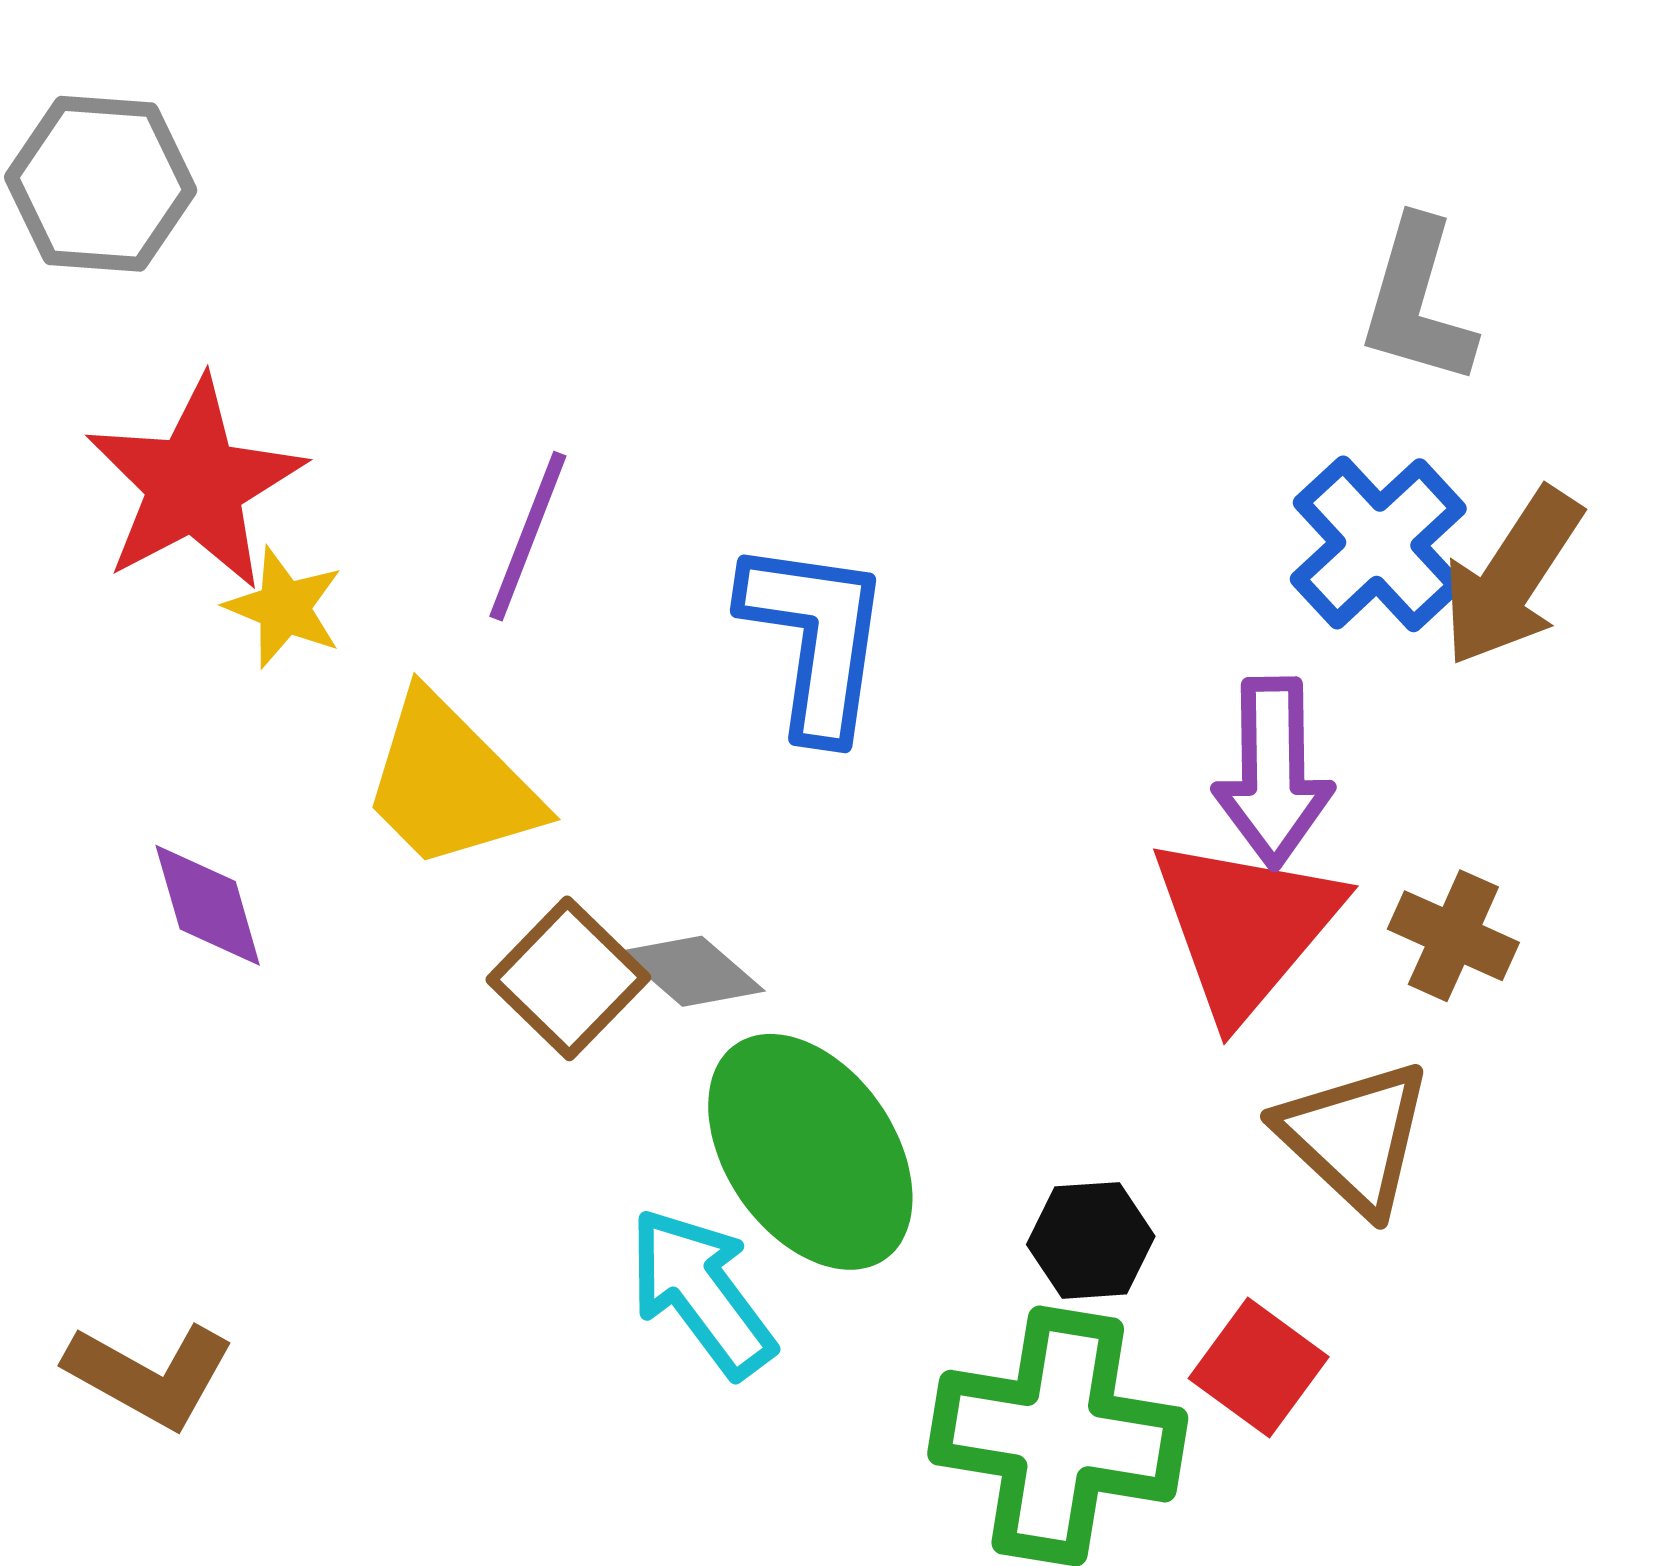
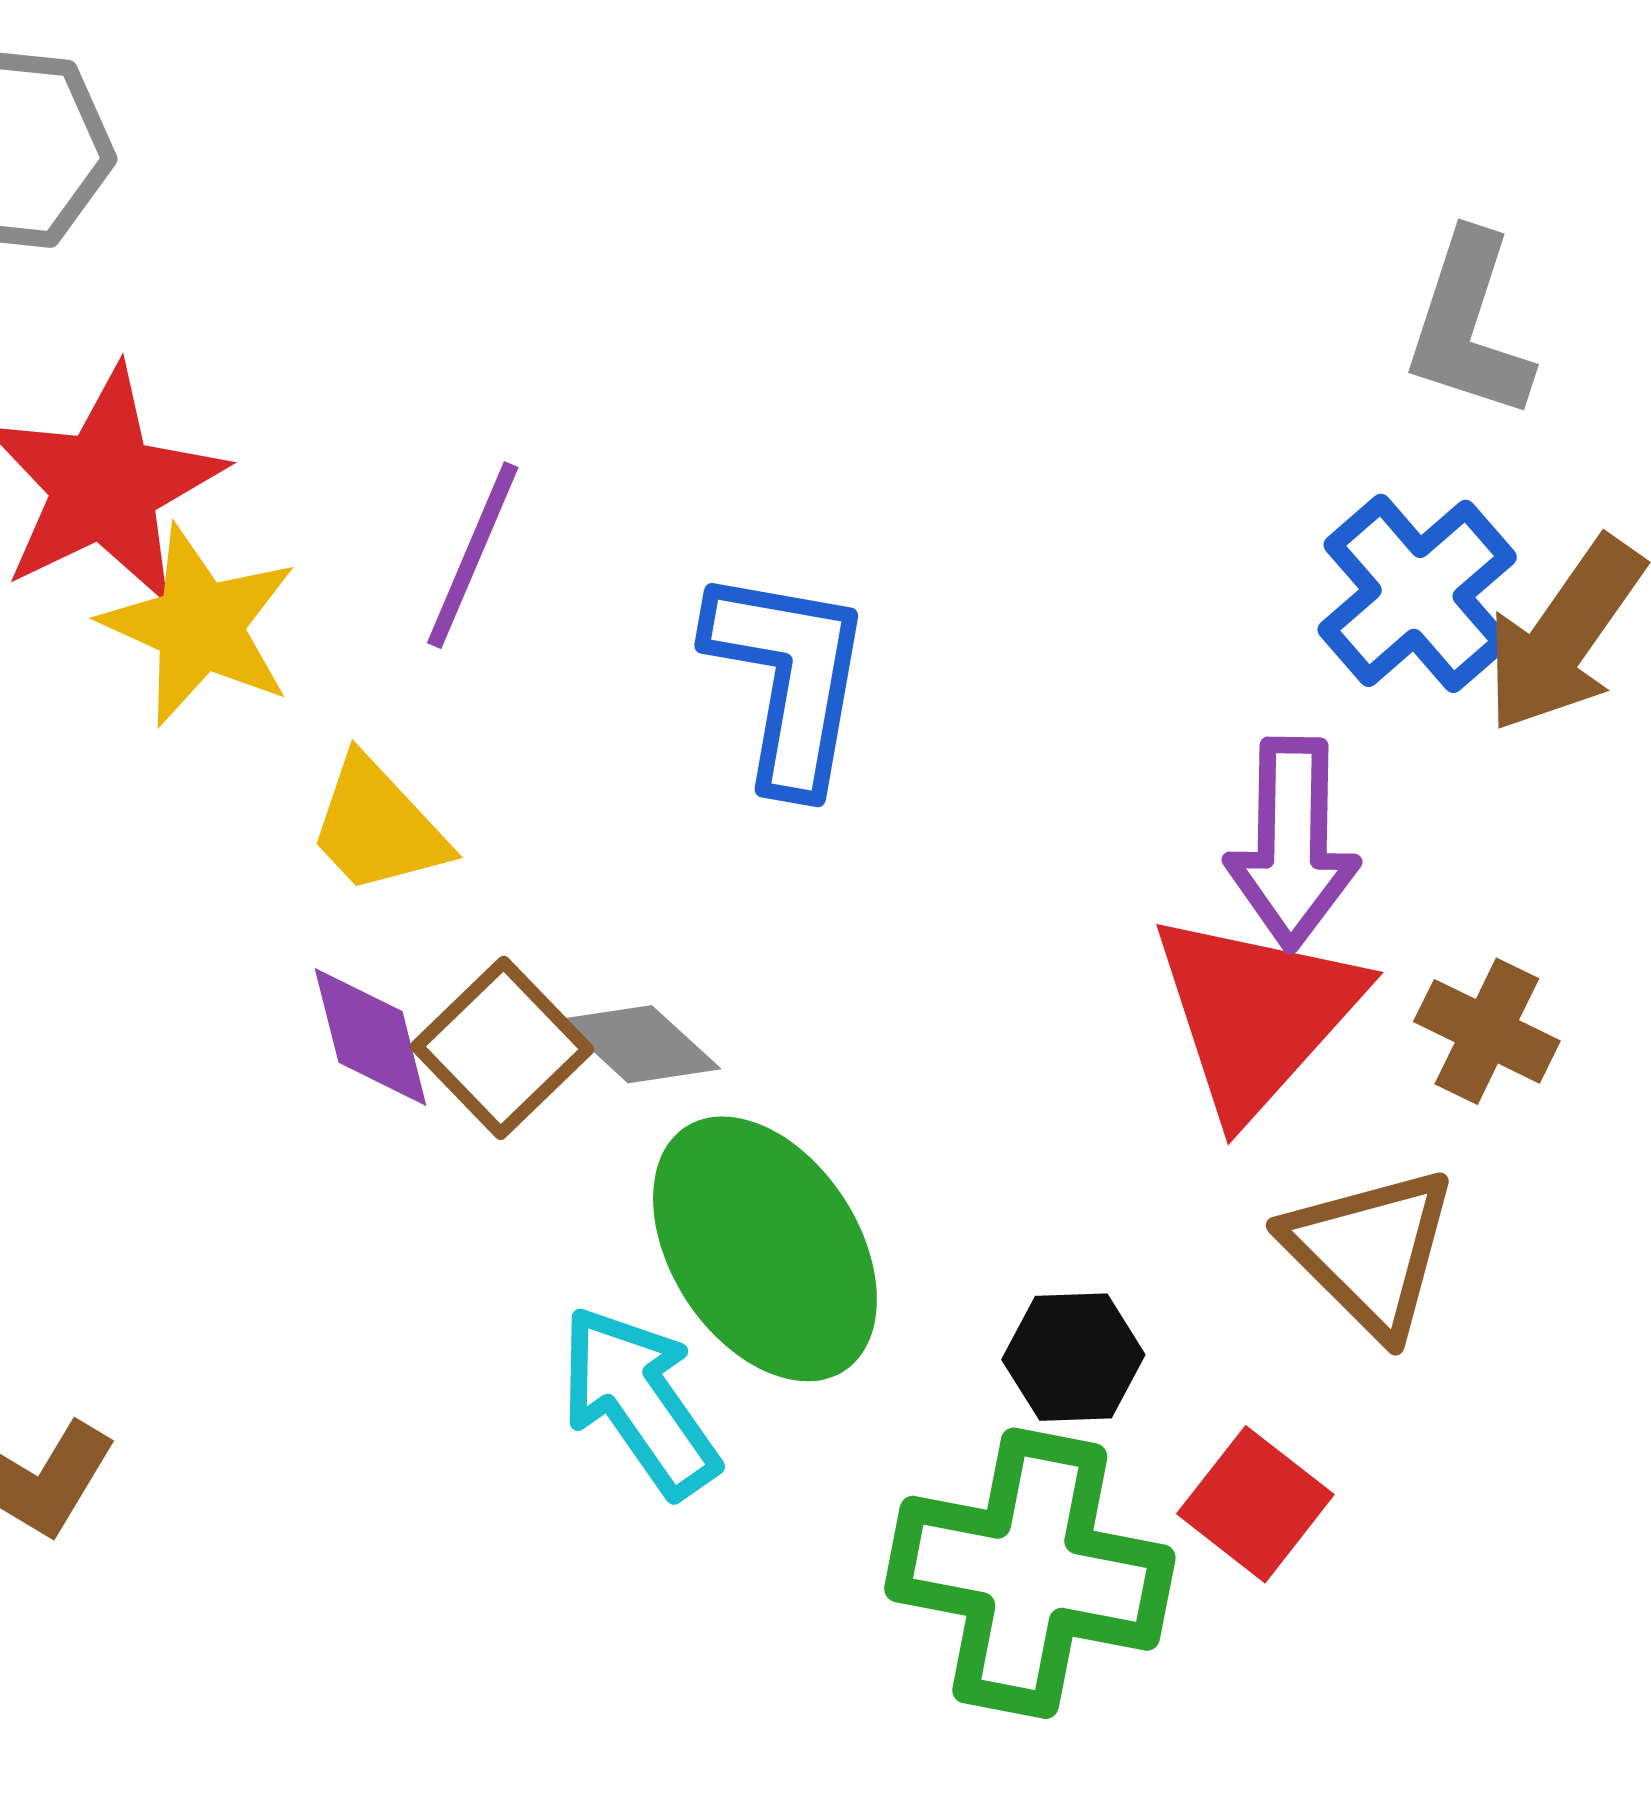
yellow star: (284, 608) -> (199, 626), size x1.5
yellow trapezoid: (450, 783) -> (378, 826), size x0.7
purple diamond: (208, 905) -> (371, 1037), moved

